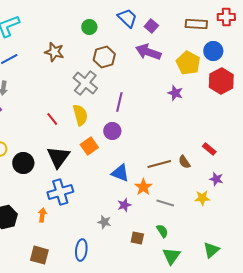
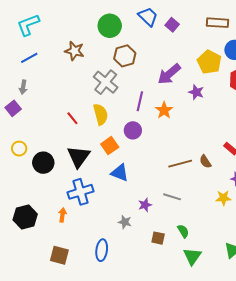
green circle: (89, 27) -> (110, 26), size x1.5
purple arrow: (148, 52) -> (169, 74), moved, turned -60
blue triangle: (120, 173) -> (120, 173), moved
orange star: (143, 187) -> (164, 110), moved
gray line: (165, 203) -> (172, 197), moved

